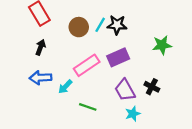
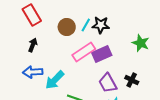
green star: (162, 45) -> (141, 43), turned 30
pink rectangle: (87, 65) -> (84, 52), moved
cyan arrow: (65, 87) -> (55, 80), size x1.5

